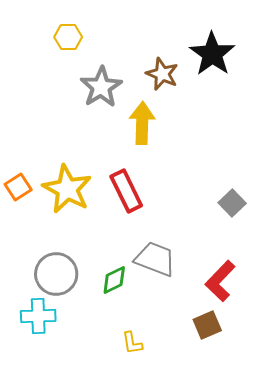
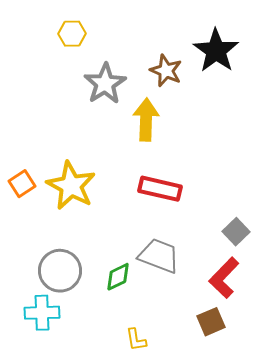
red rectangle: (126, 191) -> (160, 189), moved, turned -51
gray square: (232, 203) -> (236, 232), moved

